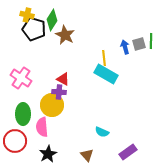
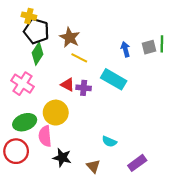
green diamond: (52, 20) -> (37, 54), moved
blue arrow: (125, 47) -> (125, 49), moved
yellow line: (104, 58) -> (79, 58), moved, turned -56
purple cross: (59, 92) -> (84, 88), moved
green ellipse: (23, 114) -> (25, 122), turned 70
black star: (48, 154) -> (62, 158), moved, turned -30

